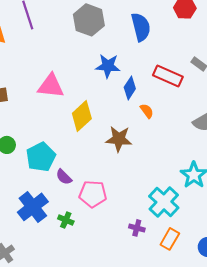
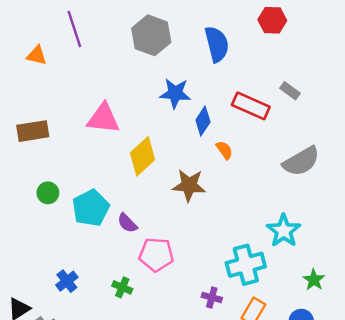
purple semicircle: (64, 177) -> (127, 223), moved
cyan cross: (164, 202) -> (246, 265), turned 32
blue cross: (33, 207) -> (67, 281), moved, size x0.6

